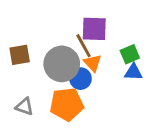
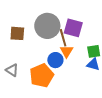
gray circle: (62, 64) -> (47, 26), moved
orange pentagon: (67, 104) -> (42, 76), turned -30

